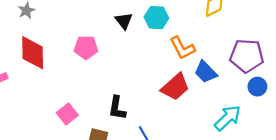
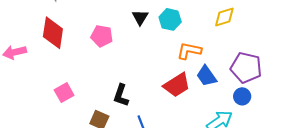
orange L-shape: (182, 48) -> (189, 51), turned 120
blue circle: (257, 87) -> (242, 96), moved
pink square: (67, 114) -> (64, 93), moved

